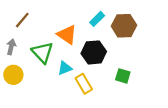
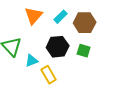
orange triangle: (67, 35) -> (34, 16), moved, turned 36
green square: (123, 76) -> (84, 51), moved

